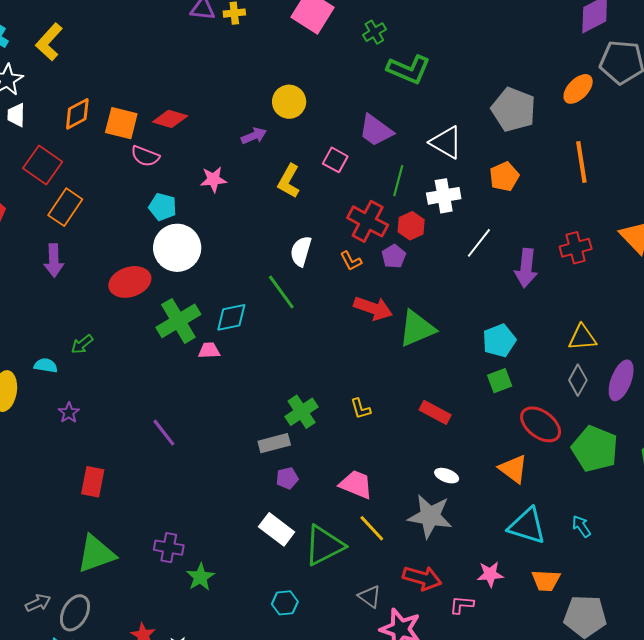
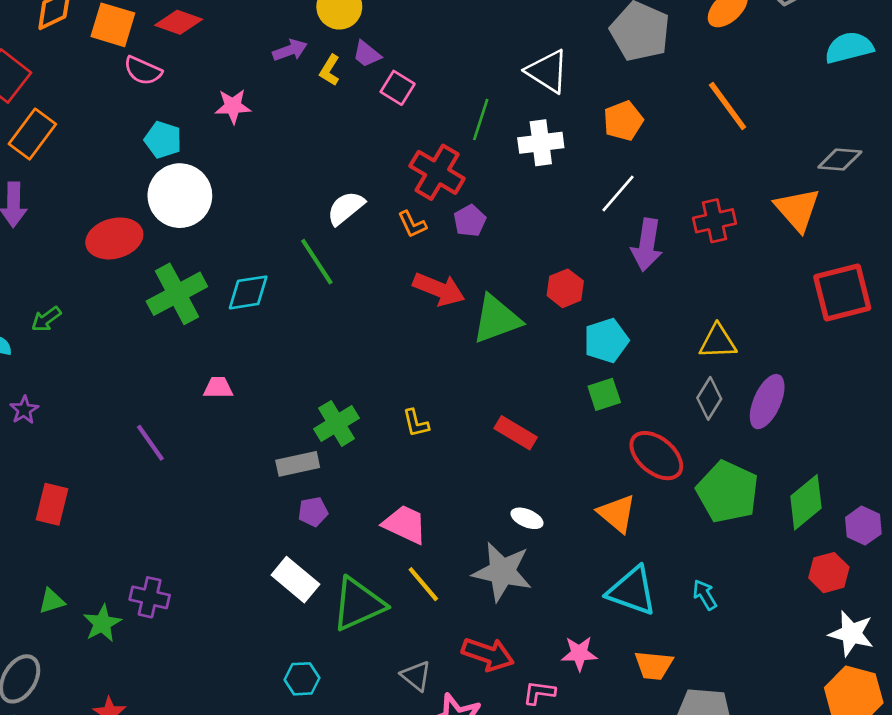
purple trapezoid: (376, 130) -> (367, 54), moved, size x0.6
orange line: (581, 162) -> (728, 106), turned -30
yellow L-shape: (289, 181) -> (330, 70), moved, size x0.7
red hexagon: (411, 226) -> (565, 288), moved
white line: (479, 243) -> (618, 194), moved
white semicircle: (301, 251) -> (346, 208), turned 32
pink trapezoid: (209, 350) -> (218, 388), moved
green triangle: (96, 554) -> (52, 601), size x0.5
green star: (200, 577) -> (102, 623), moved

